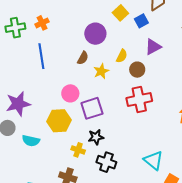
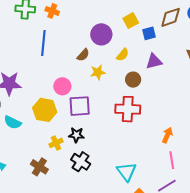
orange cross: (42, 23) -> (52, 11), turned 32
yellow semicircle: (122, 56) -> (123, 55), moved
yellow cross: (78, 150) -> (56, 143), turned 32

